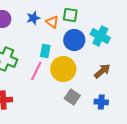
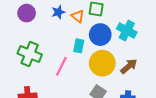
cyan rectangle: (45, 51) -> (79, 46), moved
yellow circle: (63, 69) -> (102, 63), moved

